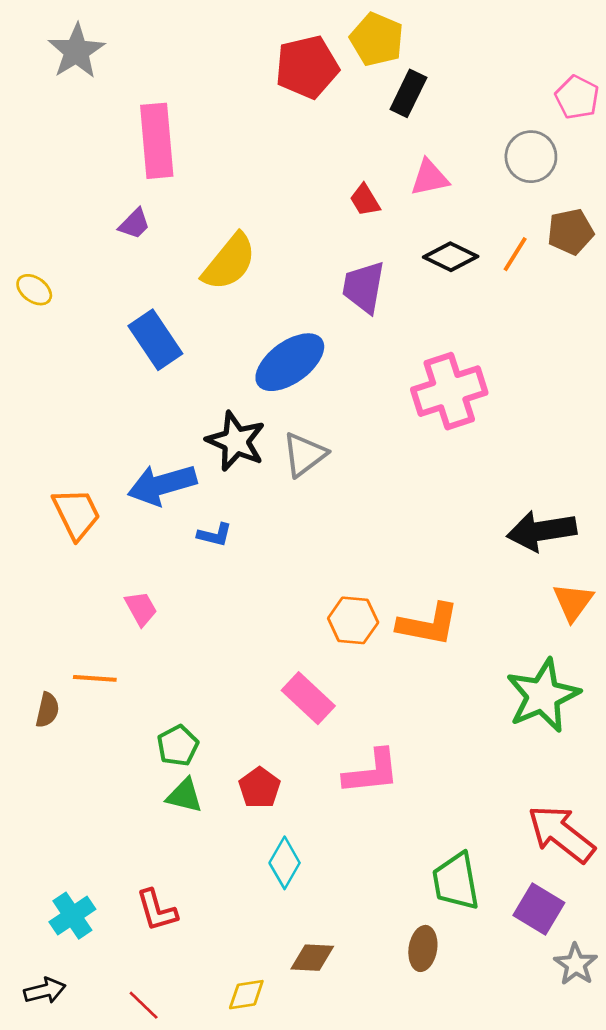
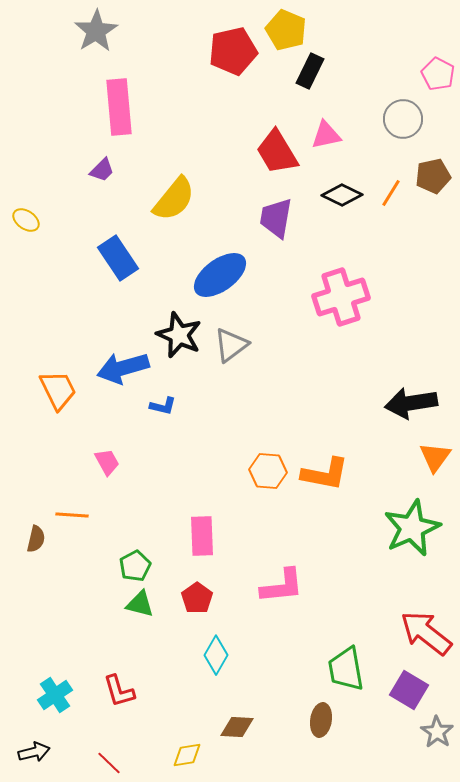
gray star: (76, 51) -> (96, 31), moved
red trapezoid: (365, 200) -> (277, 152), size x1.8
pink rectangle: (308, 698) -> (202, 536), moved, turned 45

